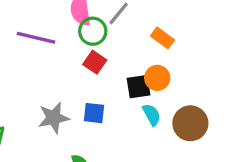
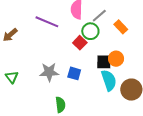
green circle: (93, 31) -> (90, 31), moved
orange rectangle: (162, 38) -> (121, 27), moved
cyan semicircle: (152, 115) -> (109, 80), size x1.5

